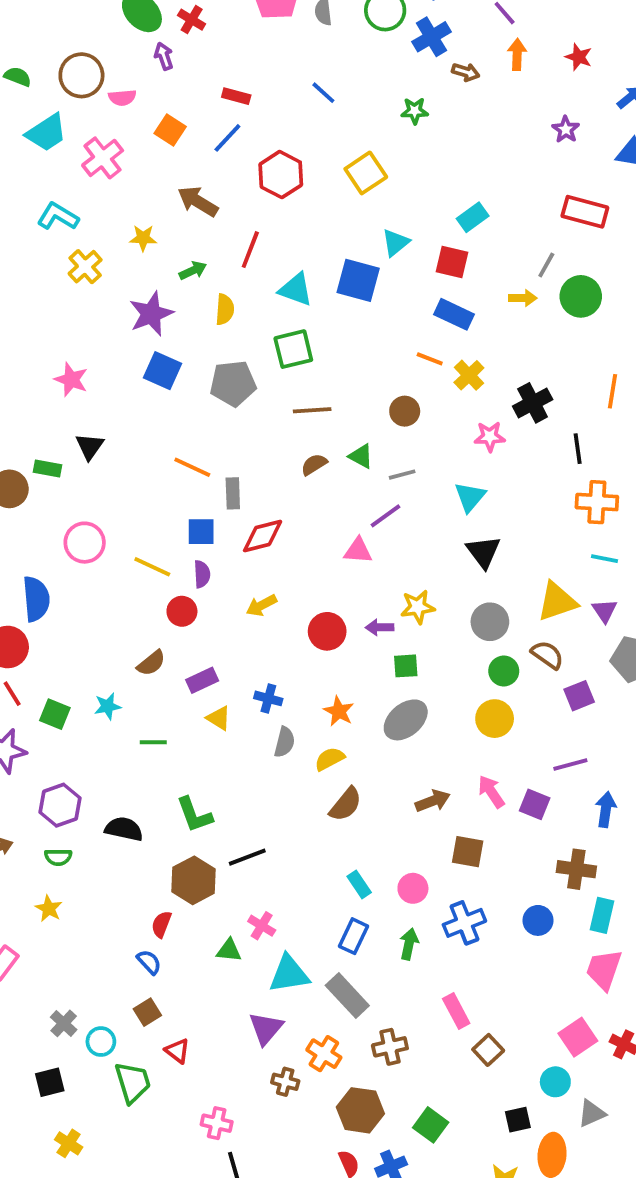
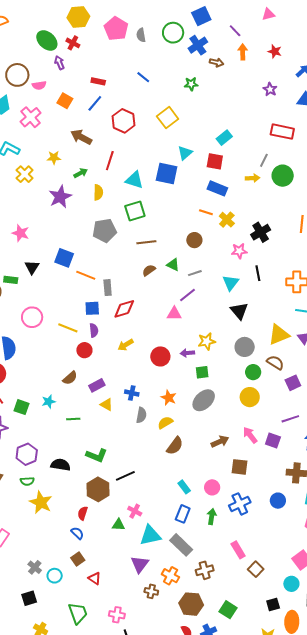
blue square: (163, 371) -> (64, 258), moved
black line: (578, 449) -> (258, 273), moved
green L-shape: (194, 815) -> (97, 455), turned -45
yellow star: (49, 909) -> (41, 502), moved, size x1.6
green trapezoid: (133, 1082) -> (78, 613), moved

